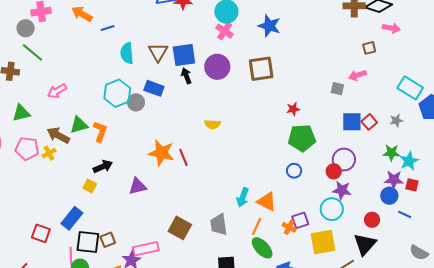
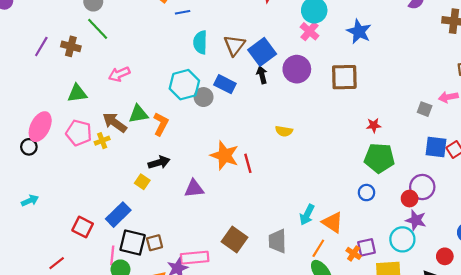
blue square: (184, 55) -> (262, 52), turned -35

